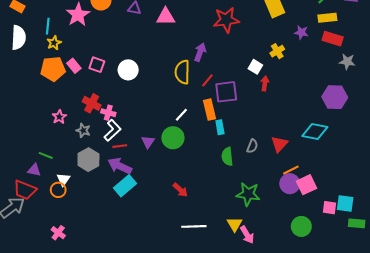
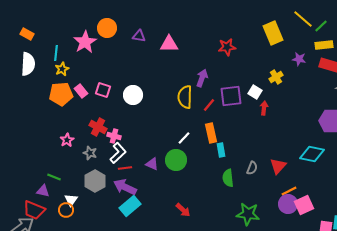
red star: (226, 20) -> (227, 47), size x0.7
purple square: (226, 92) -> (231, 96), moved
purple triangle: (148, 142) -> (152, 164), turned -40

